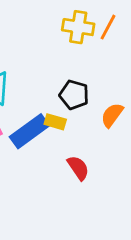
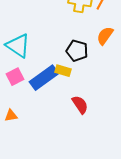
orange semicircle: (112, 115) -> (105, 36), moved

